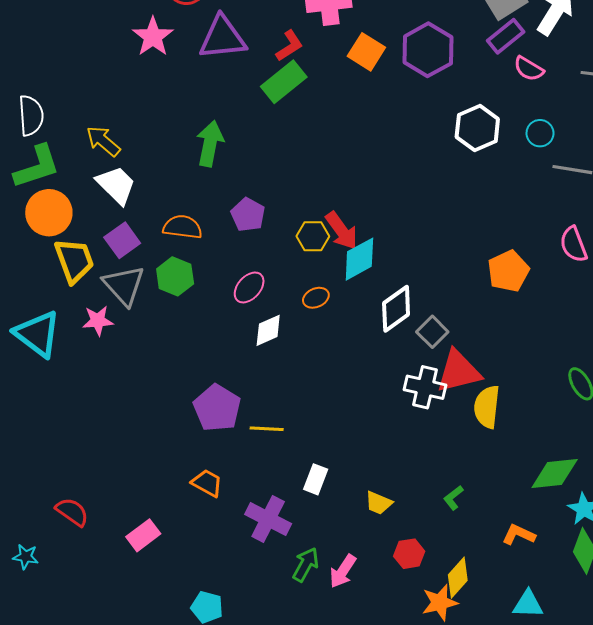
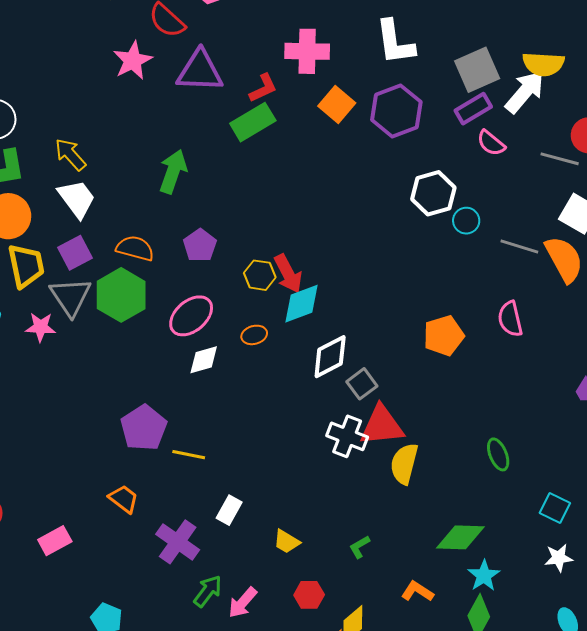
cyan circle: (540, 133) -> (466, 221), moved
green hexagon: (175, 276) -> (121, 295), size x1.4
pink ellipse: (249, 287) -> (191, 316), size x1.4

